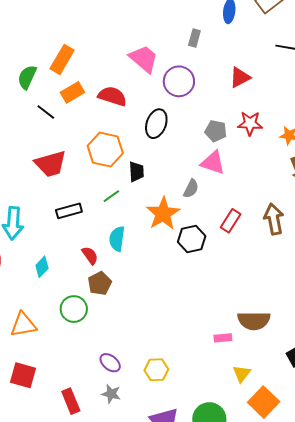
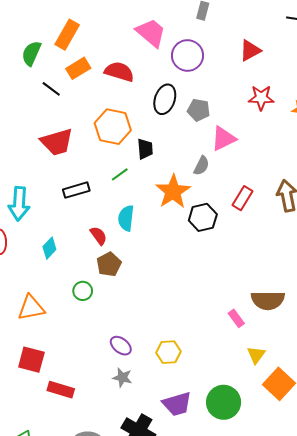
gray pentagon: (216, 131) -> (199, 110), moved
pink triangle: (213, 163) -> (223, 139), turned -44
green circle: (74, 309) -> (83, 291), size x0.7
pink rectangle: (223, 338) -> (236, 318), turned 60
red rectangle: (71, 401) -> (61, 390), moved, turned -50

